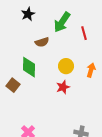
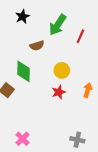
red line: (84, 33) -> (80, 36), turned 40
orange arrow: (91, 70) -> (88, 90), moved

